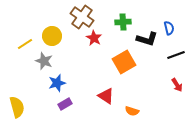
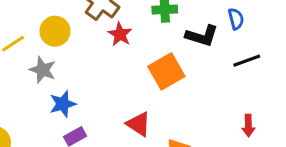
red arrow: (177, 85) -> (248, 126), moved, turned 32

